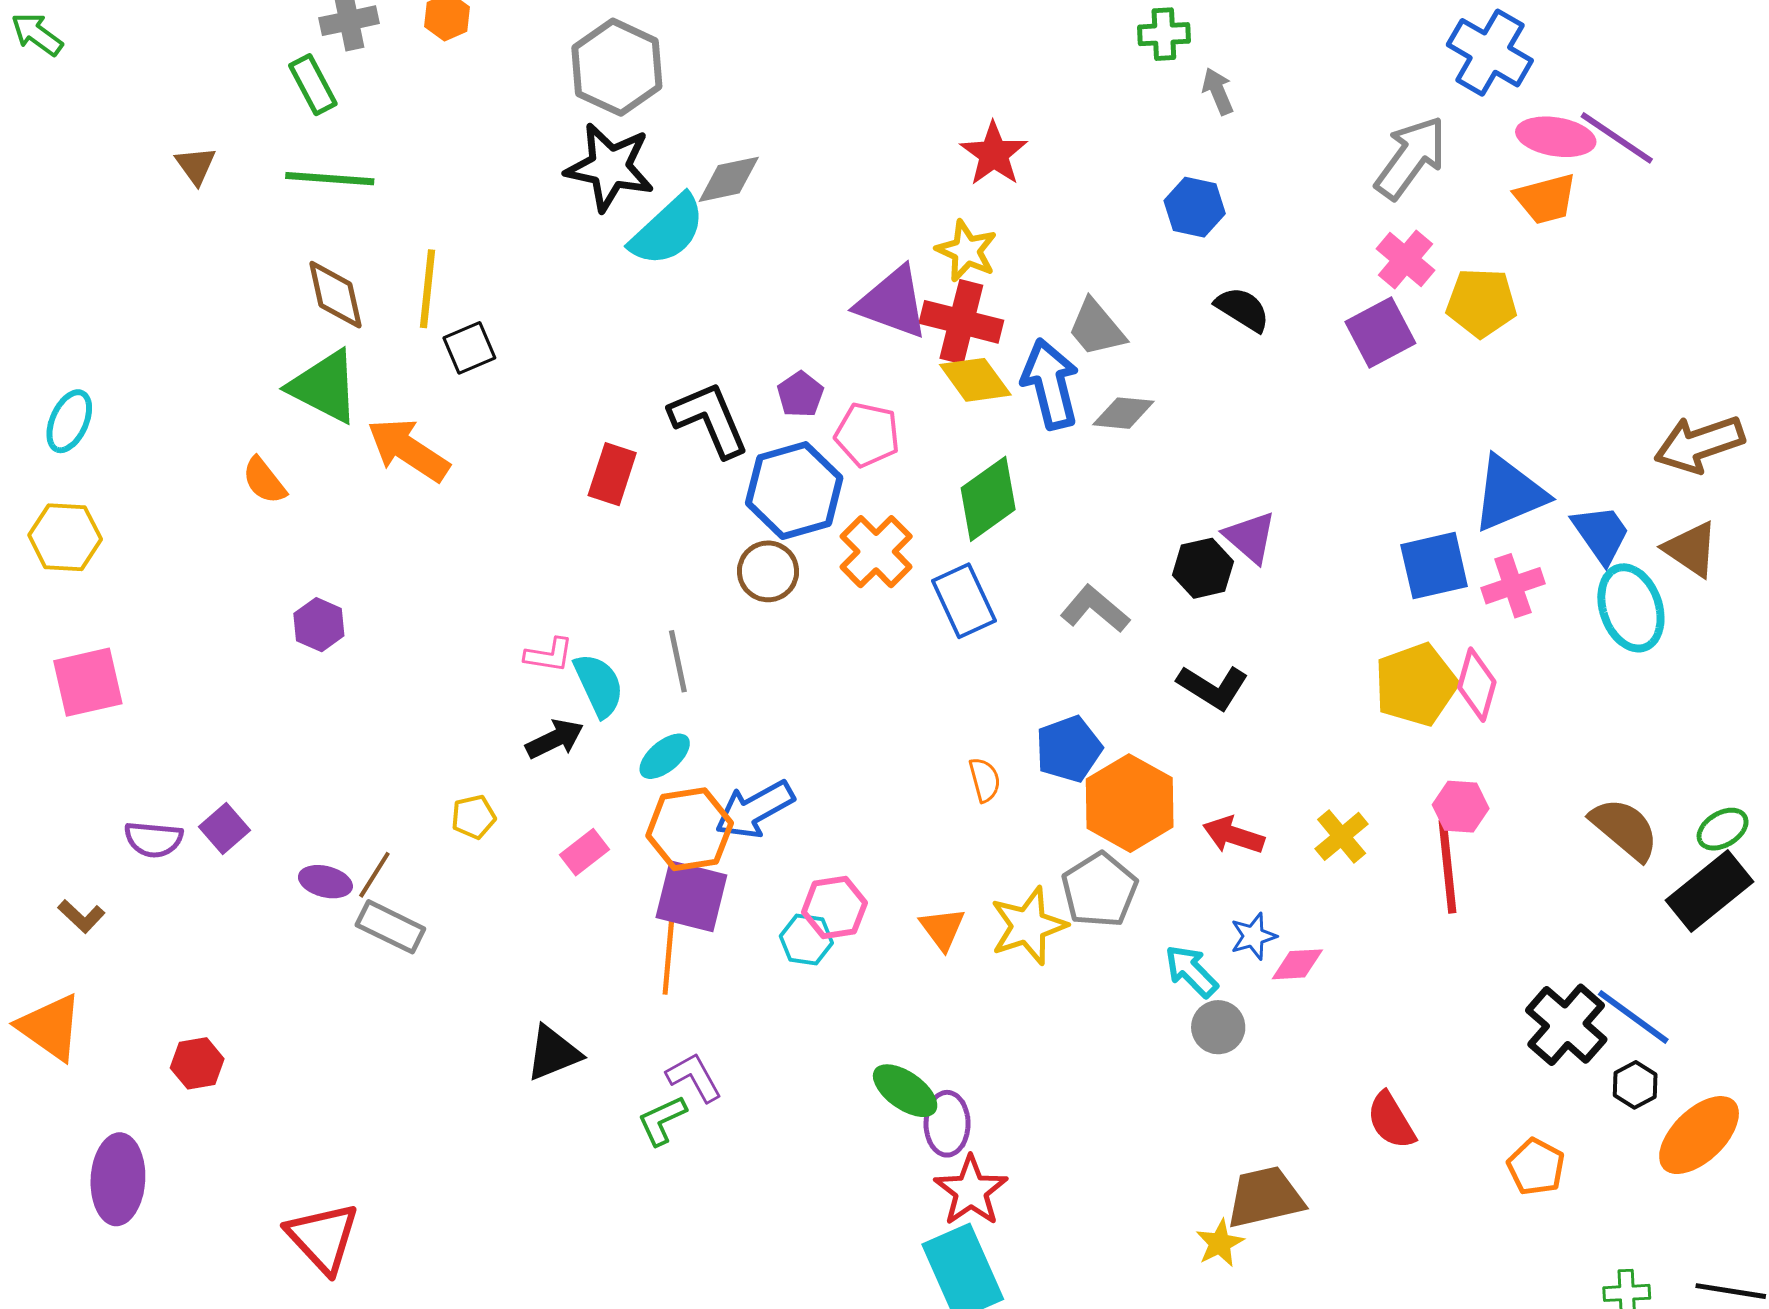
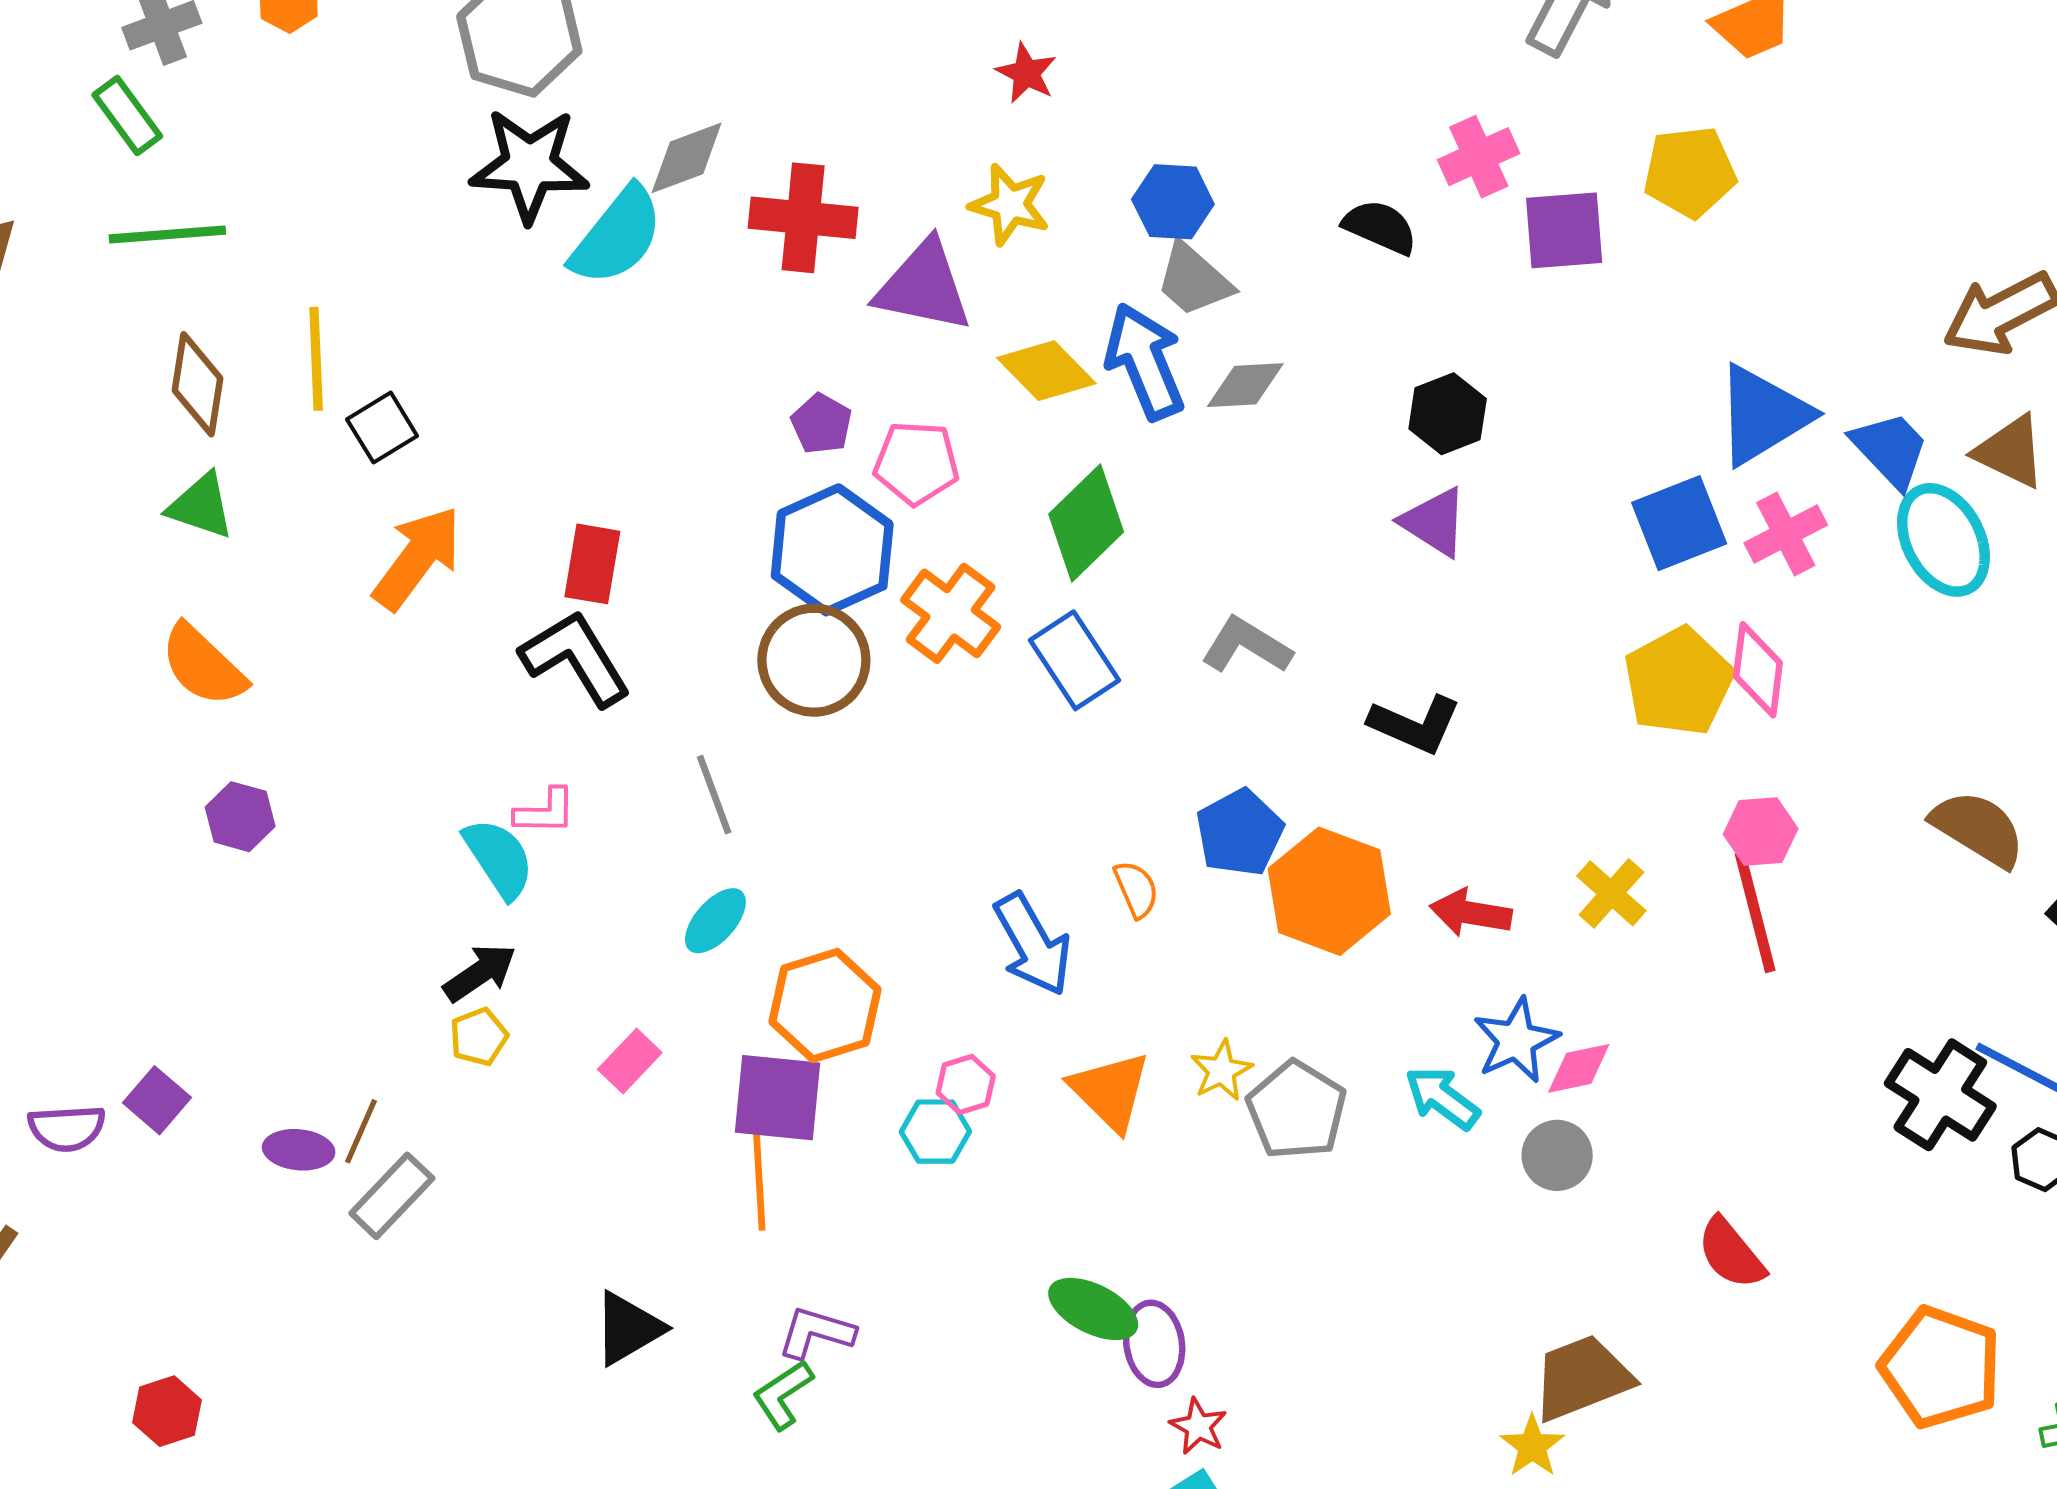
red star: (994, 154) -> (1026, 73), size x0.7
blue hexagon: (1195, 207) -> (1173, 202), moved
pink cross: (1406, 260) -> (1479, 157), moved, turned 34
brown diamond: (335, 295) -> (198, 384), turned 30
red cross: (961, 322) -> (803, 218), moved
purple square: (1380, 332) -> (1564, 230), turned 32
green triangle: (324, 387) -> (201, 506), size x0.7
black L-shape: (709, 419) -> (576, 658), moved
orange arrow: (408, 450) -> (417, 558), moved, turned 102
orange semicircle: (264, 481) -> (203, 665), moved, size x1.4
black hexagon: (1203, 568) -> (1448, 414), moved
brown circle: (768, 571) -> (814, 660), size x1.4
cyan semicircle: (599, 685) -> (499, 858), moved
black arrow: (555, 739) -> (480, 973), moved
blue arrow: (755, 809) -> (1033, 944), moved, turned -82
orange hexagon: (690, 829) -> (825, 1006), moved
gray pentagon: (1099, 890) -> (1296, 1110), moved
pink hexagon: (834, 908) -> (966, 1084), size x0.7
yellow star: (1028, 926) -> (1222, 1071), size x0.6
gray rectangle: (390, 927) -> (392, 1196), turned -64
orange triangle: (942, 929) -> (1110, 1091), size x1.4
blue star: (1253, 936) -> (1516, 1040), size x1.4
gray circle: (1218, 1027) -> (1557, 1155), moved
purple L-shape: (694, 1077) -> (816, 1333), turned -36
orange pentagon: (1536, 1167) -> (1941, 1367), moved, size x1.6
red star: (971, 1191) -> (1198, 1426), size x0.6

